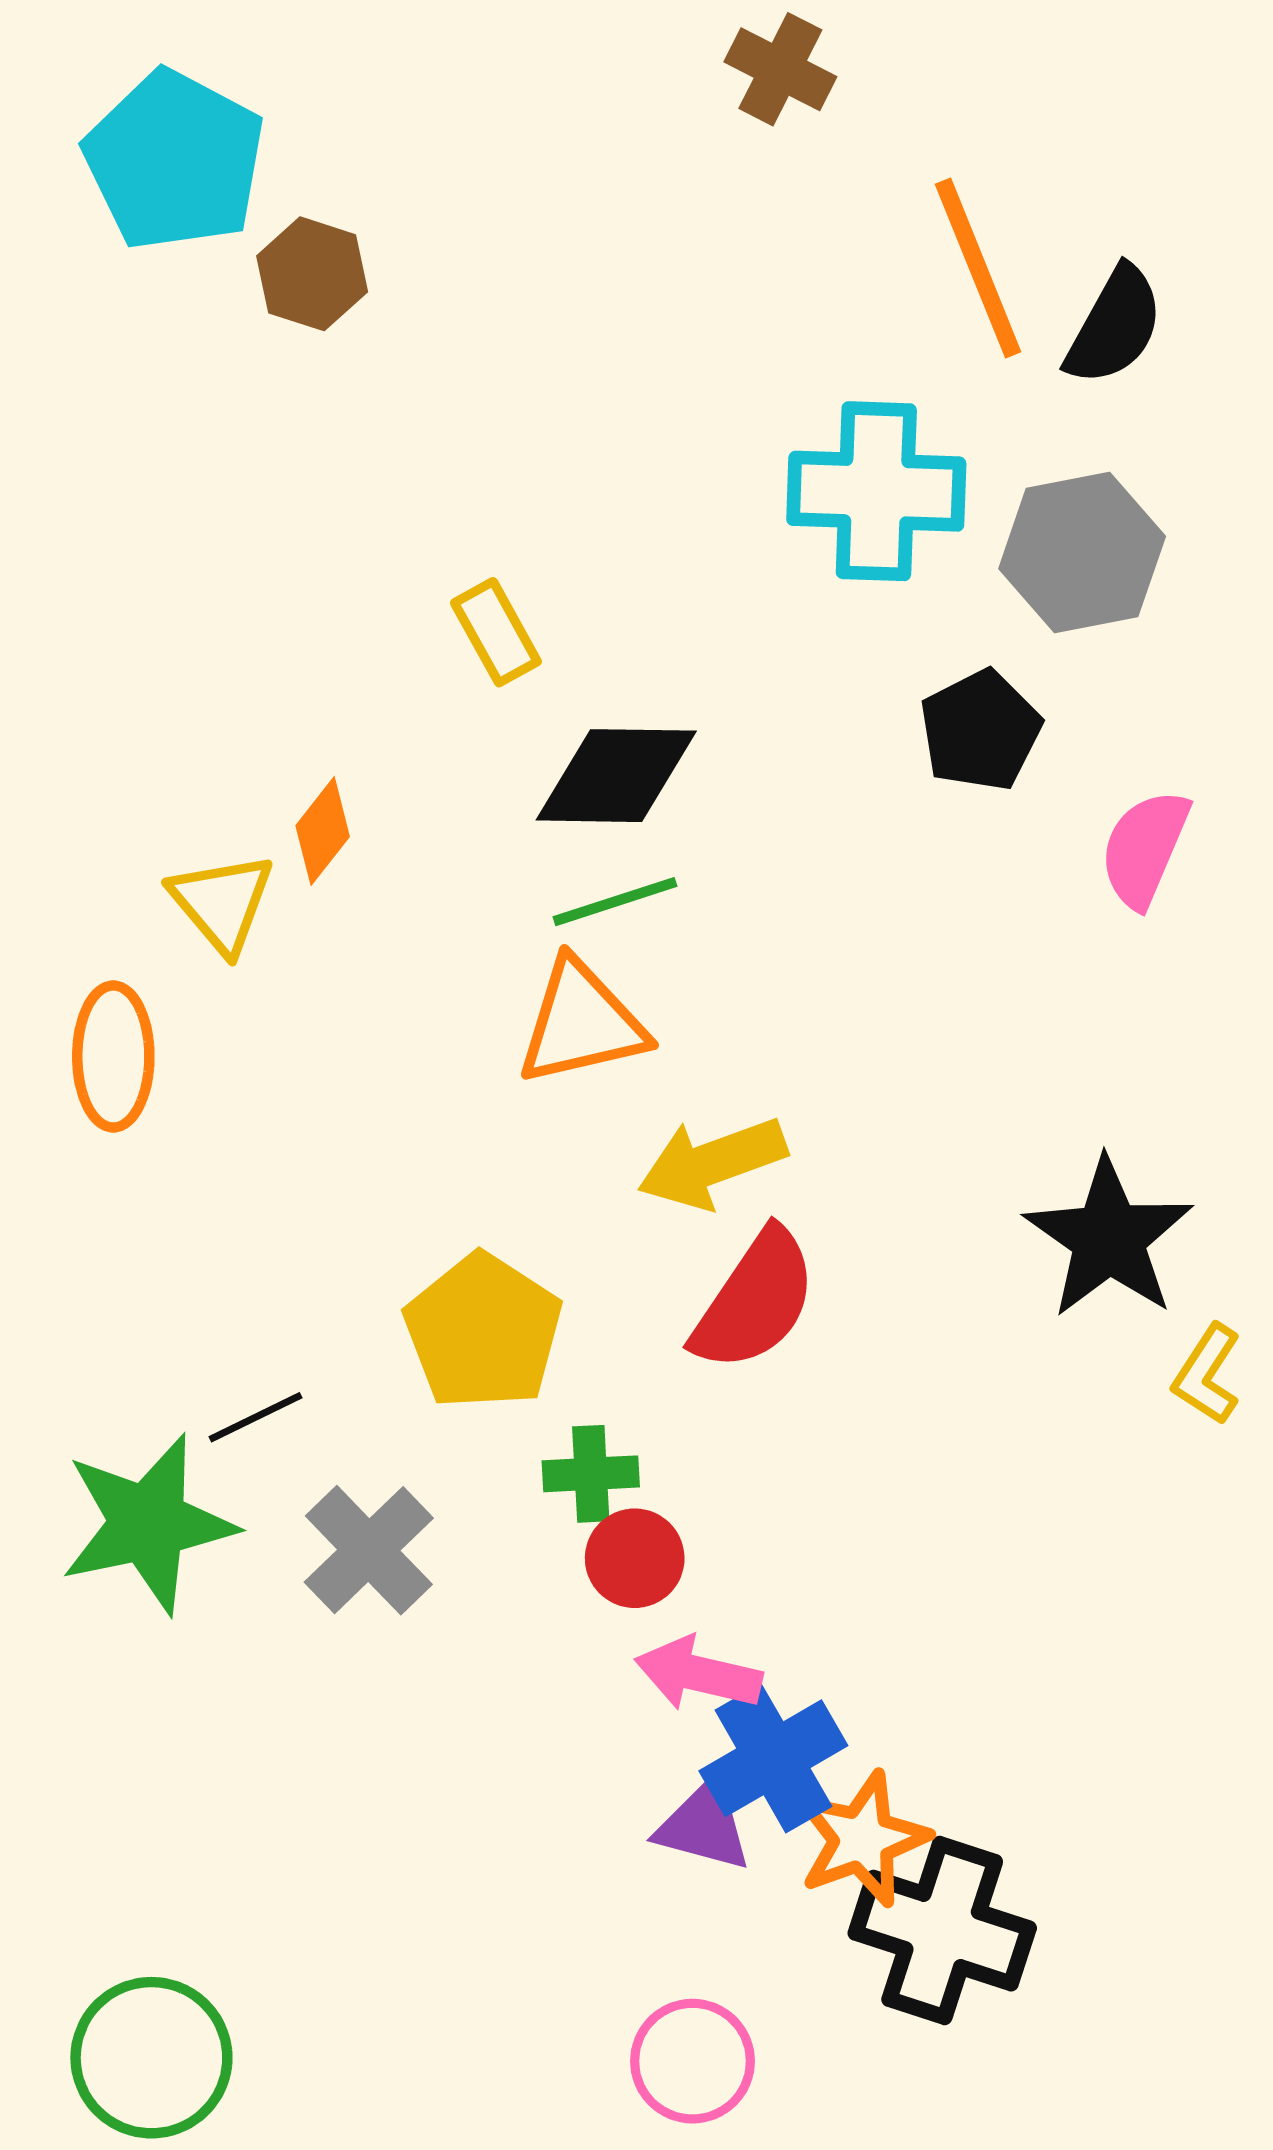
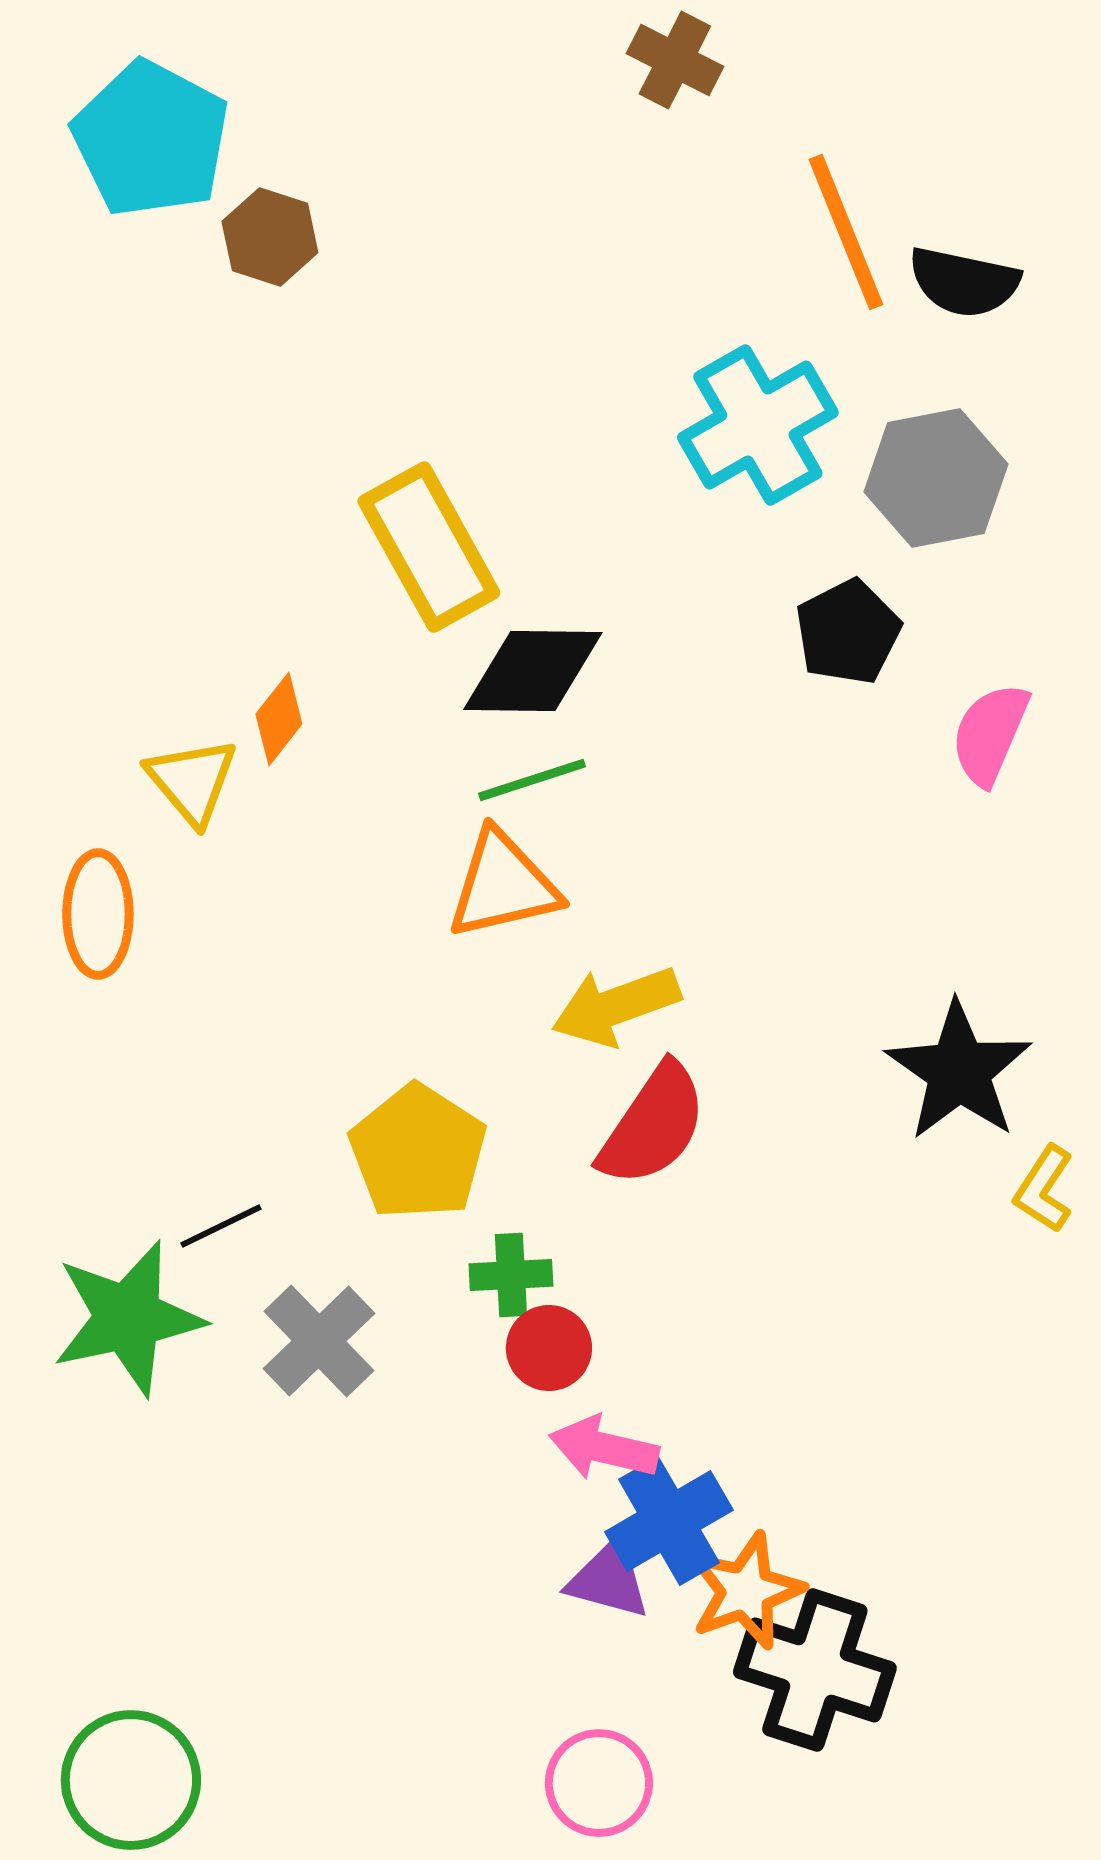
black semicircle: (1114, 326) -> (964, 282), turned 73
cyan cross: (876, 491) -> (758, 425), turned -32
yellow rectangle: (496, 632) -> (429, 547), size x1.8

